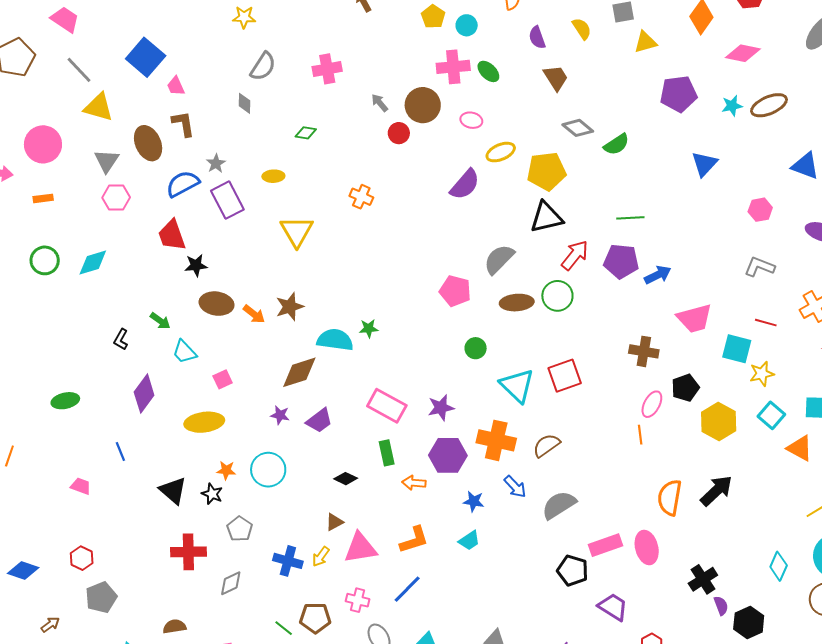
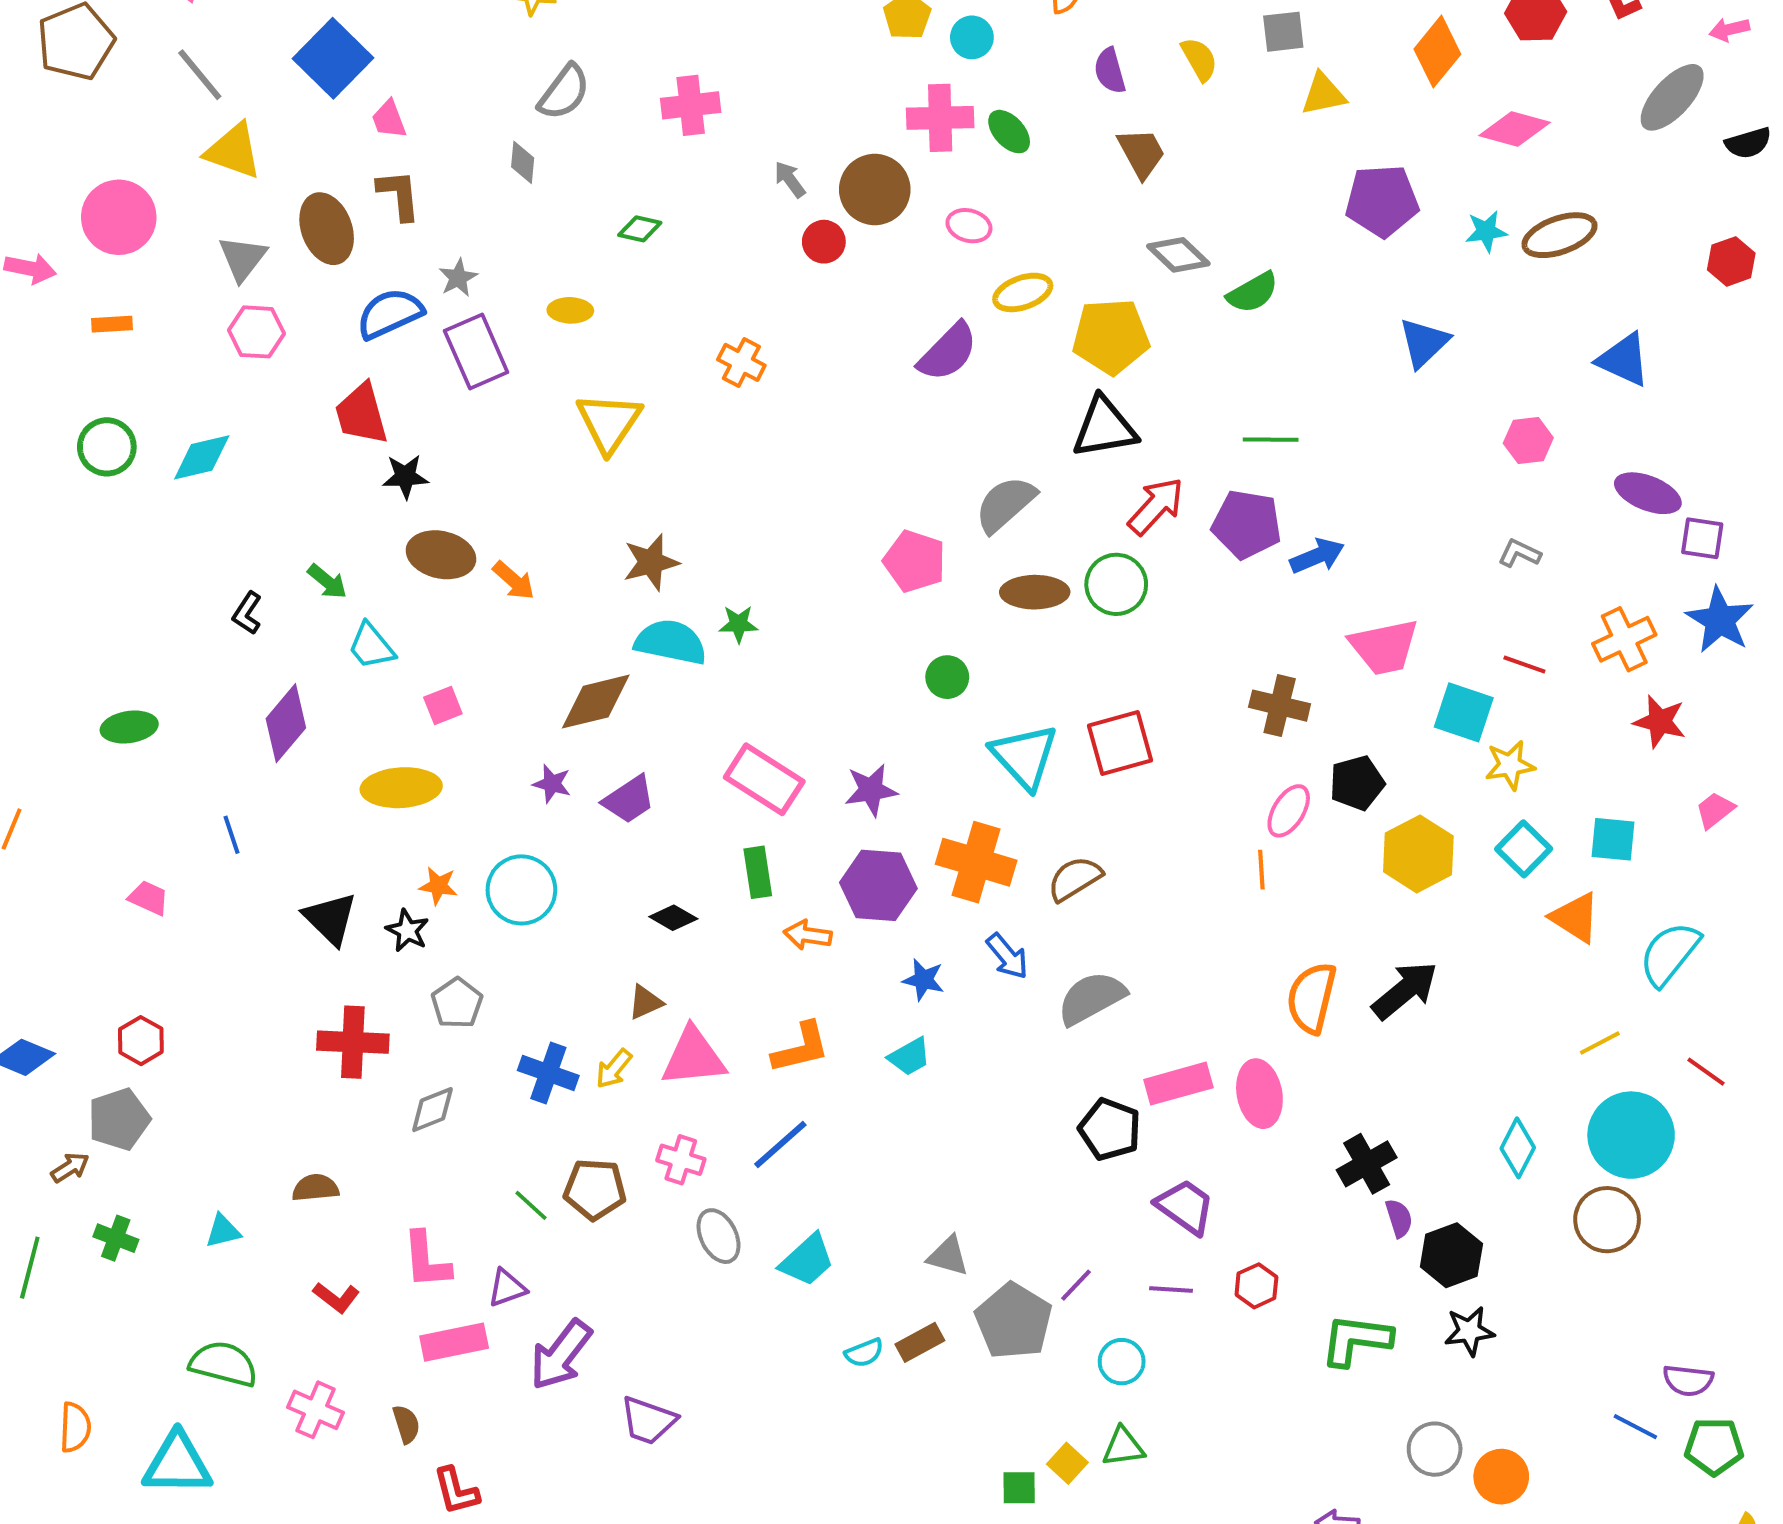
gray L-shape: (759, 267) -> (1519, 553), size x0.7
brown star: (290, 307) -> (651, 562), moved
gray pentagon: (101, 597) -> (119, 1119), moved

